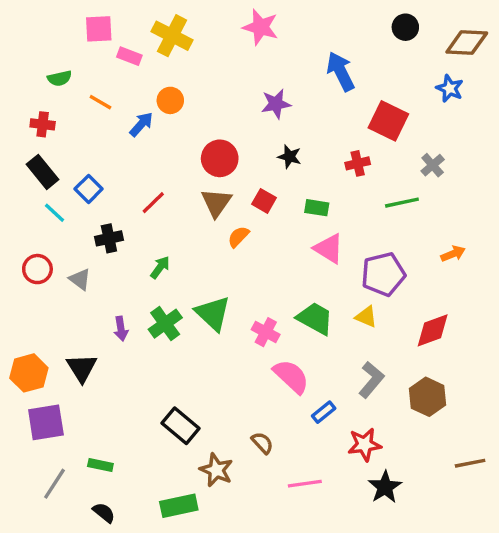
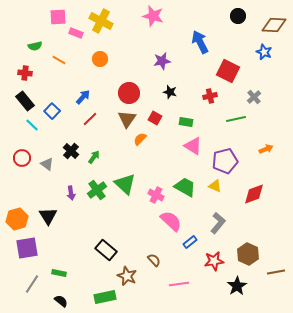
blue arrow: (141, 124) -> (83, 97), moved
black cross: (109, 238) -> (71, 151), moved, turned -35
brown hexagon: (428, 397) -> (248, 254), moved
black star: (385, 487) -> (237, 286), moved

